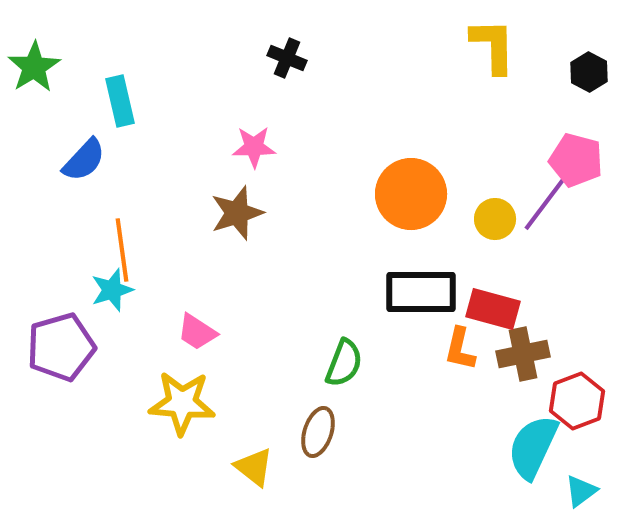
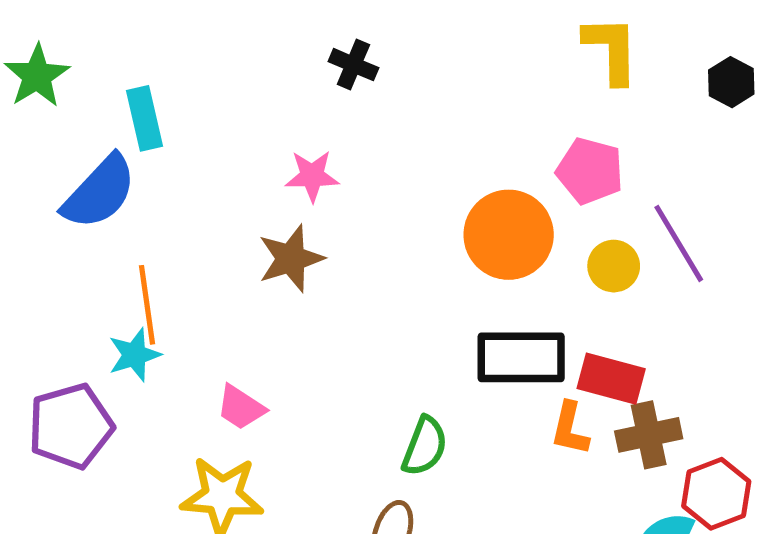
blue semicircle: (84, 160) -> (99, 192), size x1.4
pink pentagon: (576, 160) -> (590, 171), moved
purple line: (547, 201) -> (679, 243), turned -68

